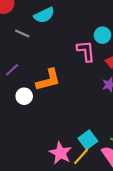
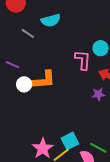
purple line: (12, 70) -> (13, 65), turned 56
white circle: (24, 96) -> (24, 84), moved

